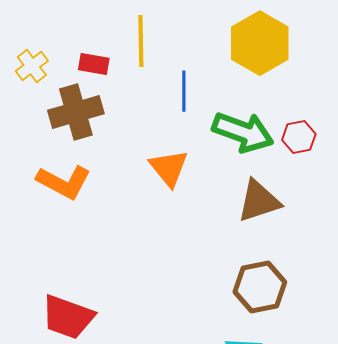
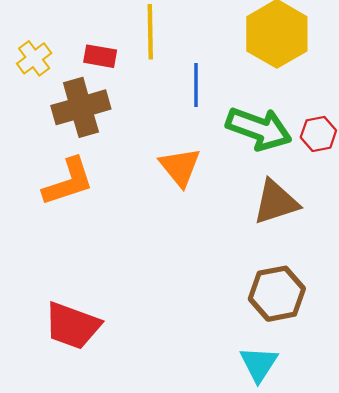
orange L-shape: (64, 182) -> (68, 182), turned -46

